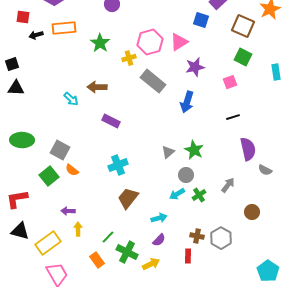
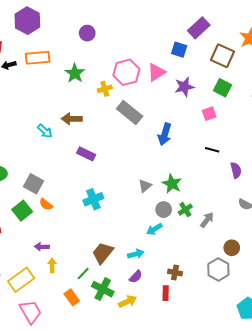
purple star: (195, 67) -> (184, 87), moved
black line: (233, 117) -> (212, 150), turned 32
purple semicircle: (248, 149) -> (236, 170), moved, size x0.7
green cross: (199, 195) -> (185, 210), moved
brown trapezoid: (128, 198) -> (103, 253), moved
gray hexagon: (221, 238) -> (218, 269), moved

